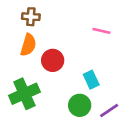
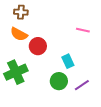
pink line: (101, 31) -> (83, 30), moved
orange semicircle: (28, 45) -> (19, 34), turned 102

